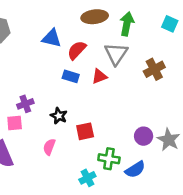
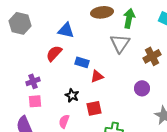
red semicircle: (77, 50) -> (54, 53), moved
red triangle: (99, 76) -> (97, 76), moved
purple cross: (25, 104) -> (33, 81), moved
purple circle: (144, 136) -> (142, 88), moved

